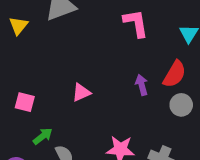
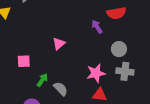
red semicircle: (175, 74) -> (116, 13), turned 66
gray circle: (181, 105) -> (119, 49), moved

